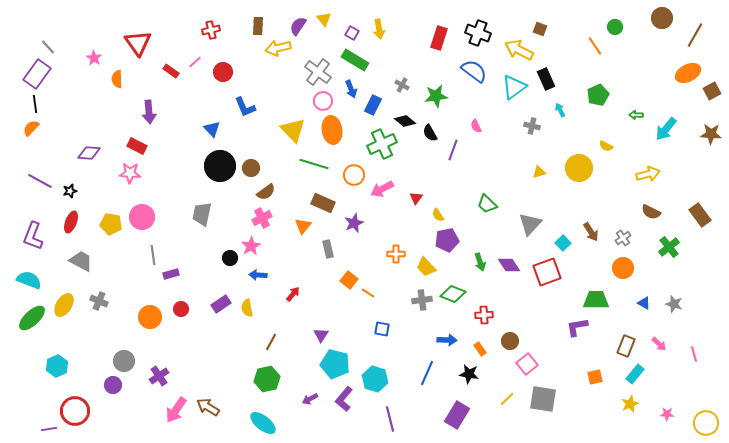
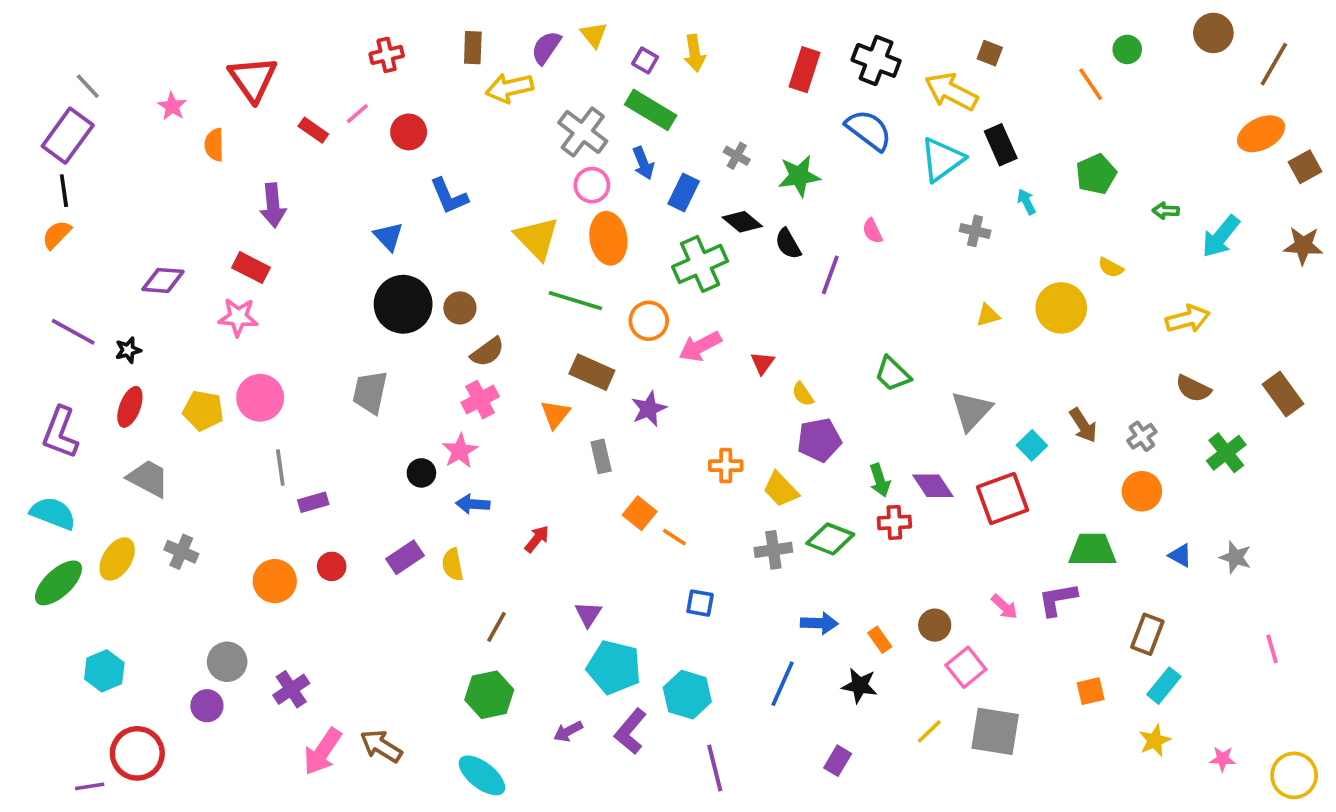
red cross: (484, 315) -> (894, 522), moved
pink arrow: (659, 344) -> (1004, 607), moved
purple rectangle: (457, 415) -> (838, 761), size x0.6

